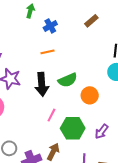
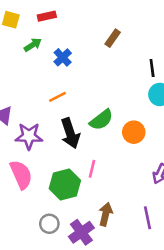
green arrow: (30, 11) -> (33, 45), turned 56
orange line: (48, 52) -> (57, 97), moved
green hexagon: (73, 128) -> (65, 185), moved

